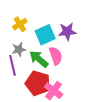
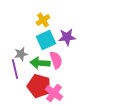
yellow cross: (20, 24) -> (43, 20), moved
green arrow: (39, 59) -> (40, 63), turned -36

